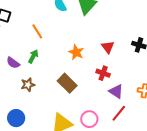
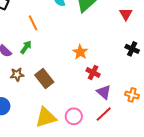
red triangle: (108, 47) -> (126, 14), moved
orange star: (76, 52) -> (80, 52), moved
brown rectangle: (67, 83) -> (44, 78), moved

